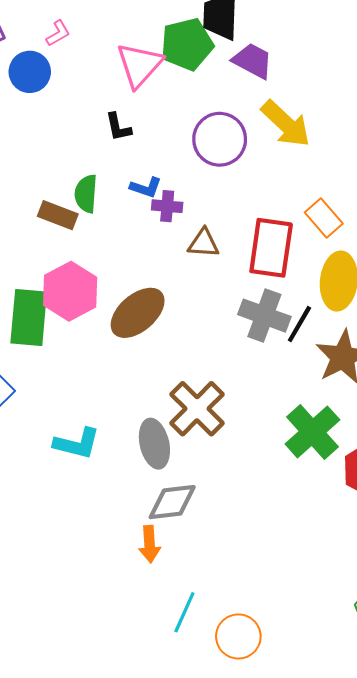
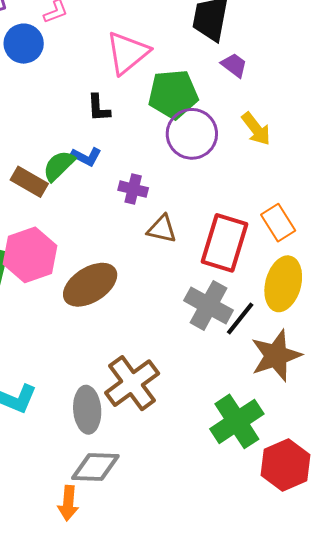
green pentagon: (187, 44) -> (173, 94), moved
purple trapezoid: (253, 61) -> (234, 65), size x0.7
yellow arrow: (286, 124) -> (256, 129), size x0.7
blue L-shape: (146, 187) -> (86, 157), moved
green semicircle: (86, 194) -> (59, 166), turned 33

